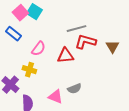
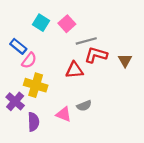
pink square: (20, 13) -> (67, 24), moved
pink semicircle: (38, 49) -> (29, 60), moved
yellow cross: (29, 70) -> (36, 85), size x1.5

